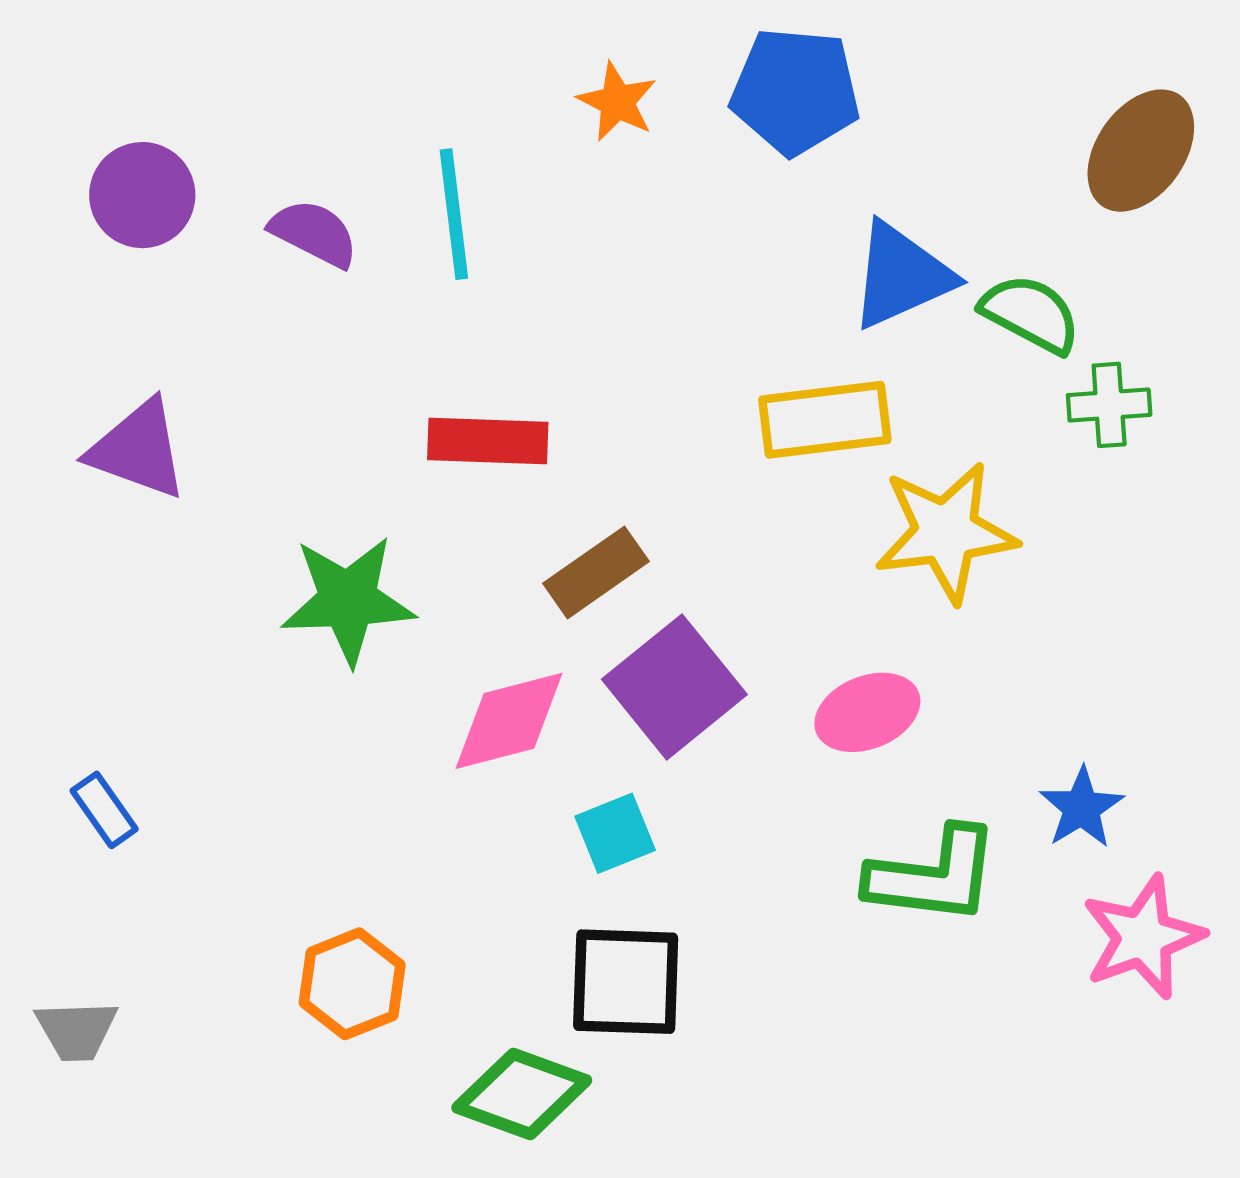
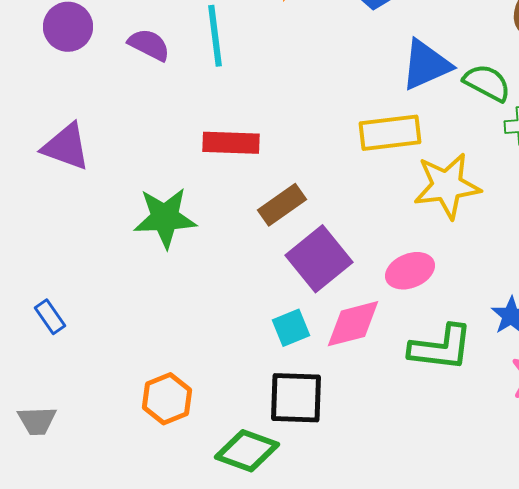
pink diamond: (509, 721) -> (353, 324), moved

